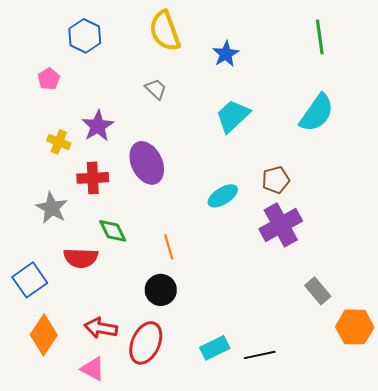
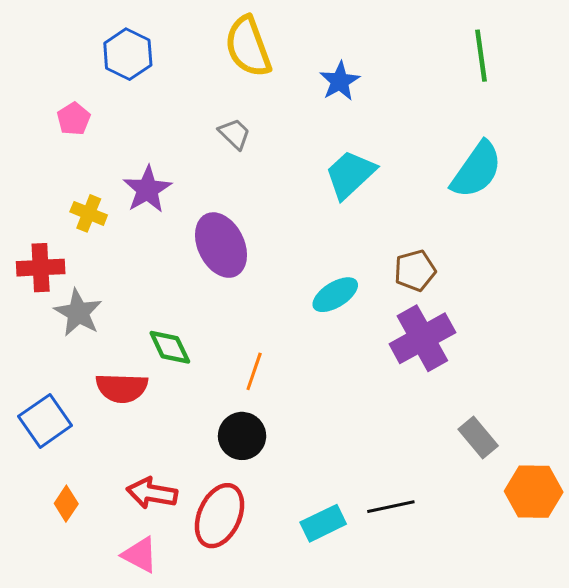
red cross: (93, 178) -> (41, 268), moved
orange line: (169, 247) -> (254, 371), turned 35
orange diamond: (44, 335) -> (66, 504), size x0.6
black line: (260, 355) -> (391, 507), moved

